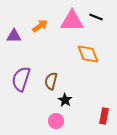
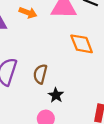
orange arrow: (40, 26) -> (28, 13), turned 56

